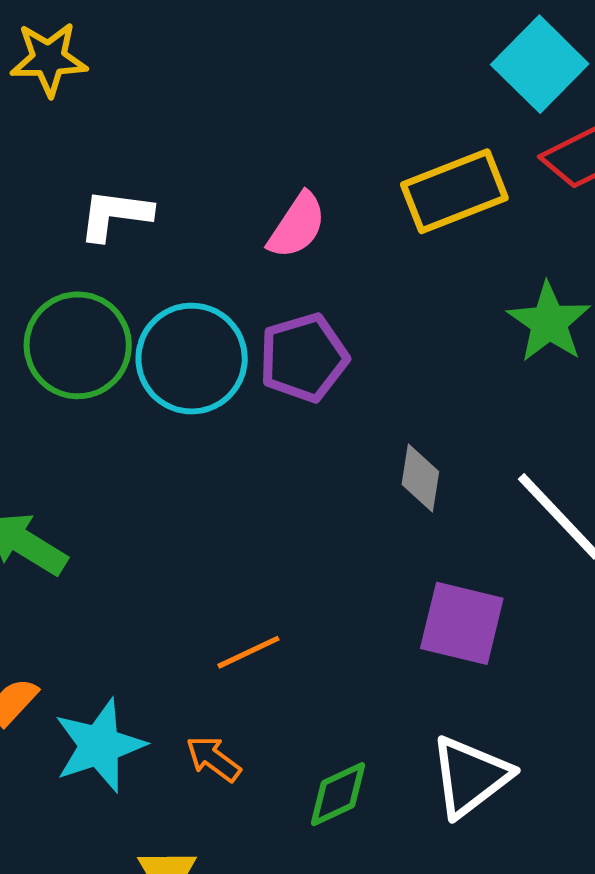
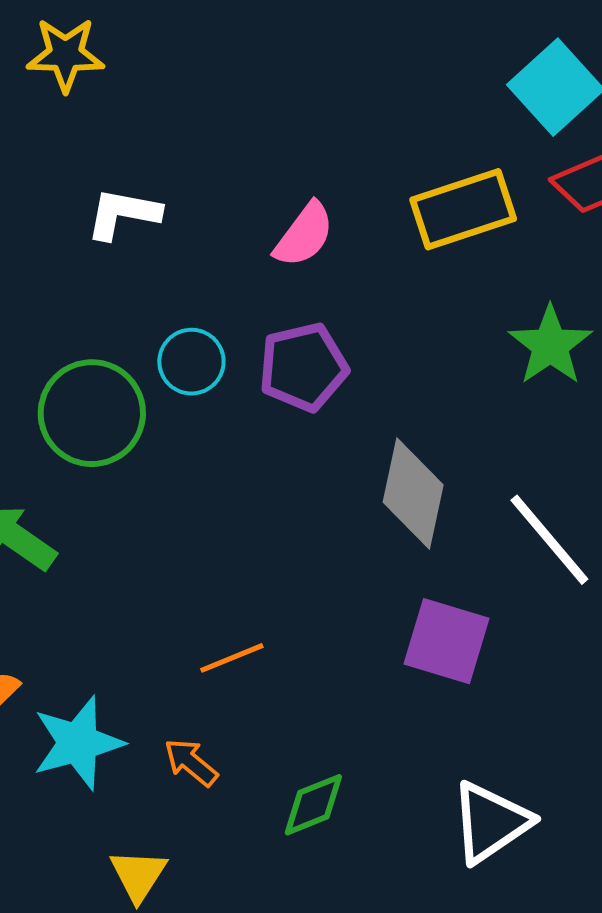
green circle: (78, 345) -> (92, 413), moved
cyan circle: (192, 359) -> (191, 362), size x0.6
gray diamond: (420, 478) -> (413, 494), size x1.6
white triangle: (470, 776) -> (491, 822), moved

